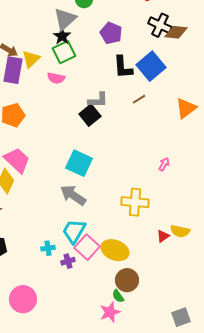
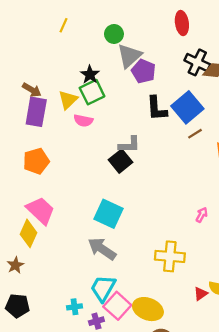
gray triangle: (65, 19) -> (129, 56), moved
yellow triangle: (31, 59) -> (68, 100), moved
brown line: (139, 99) -> (195, 134), moved

